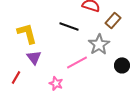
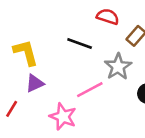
purple triangle: (34, 57) -> (35, 83), turned 42
pink star: (56, 83) -> (63, 117), size x1.5

